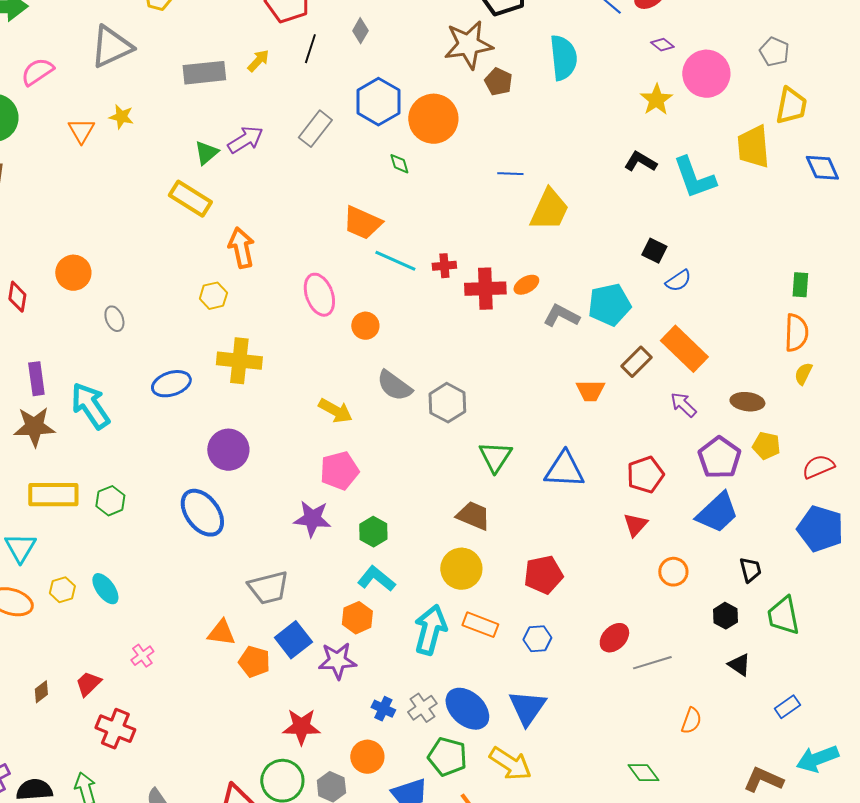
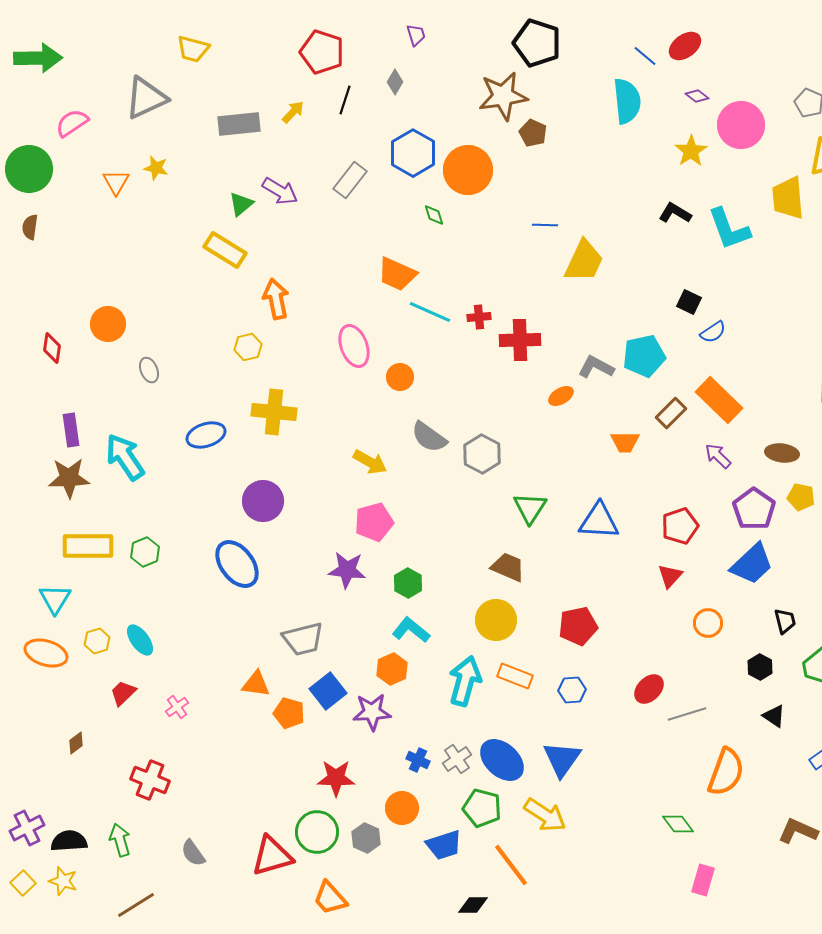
cyan semicircle: (563, 58) -> (627, 101), moved
purple arrow: (245, 140) -> (280, 191), turned 63
orange ellipse: (526, 285) -> (561, 396), moved
red trapezoid: (88, 684) -> (123, 693), moved
orange semicircle: (691, 721) -> (726, 772), size x1.8

